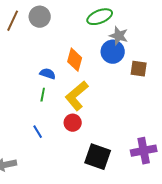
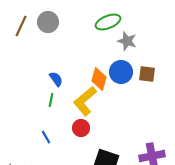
blue circle: (113, 52) -> (121, 72), moved
orange diamond: (75, 60) -> (99, 79), moved
blue semicircle: (48, 74) -> (56, 79), turned 35

